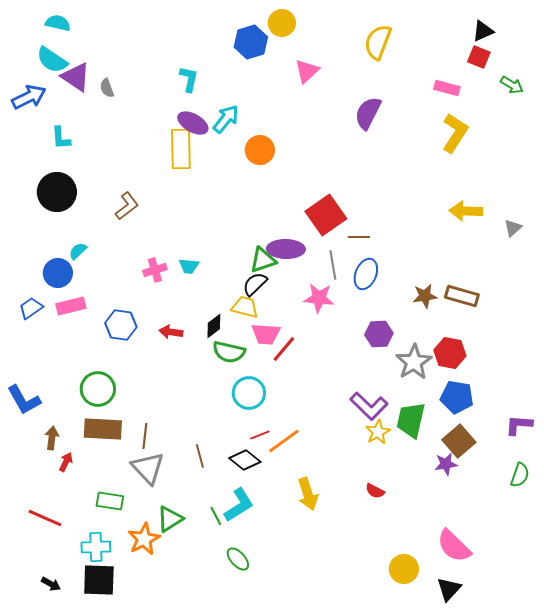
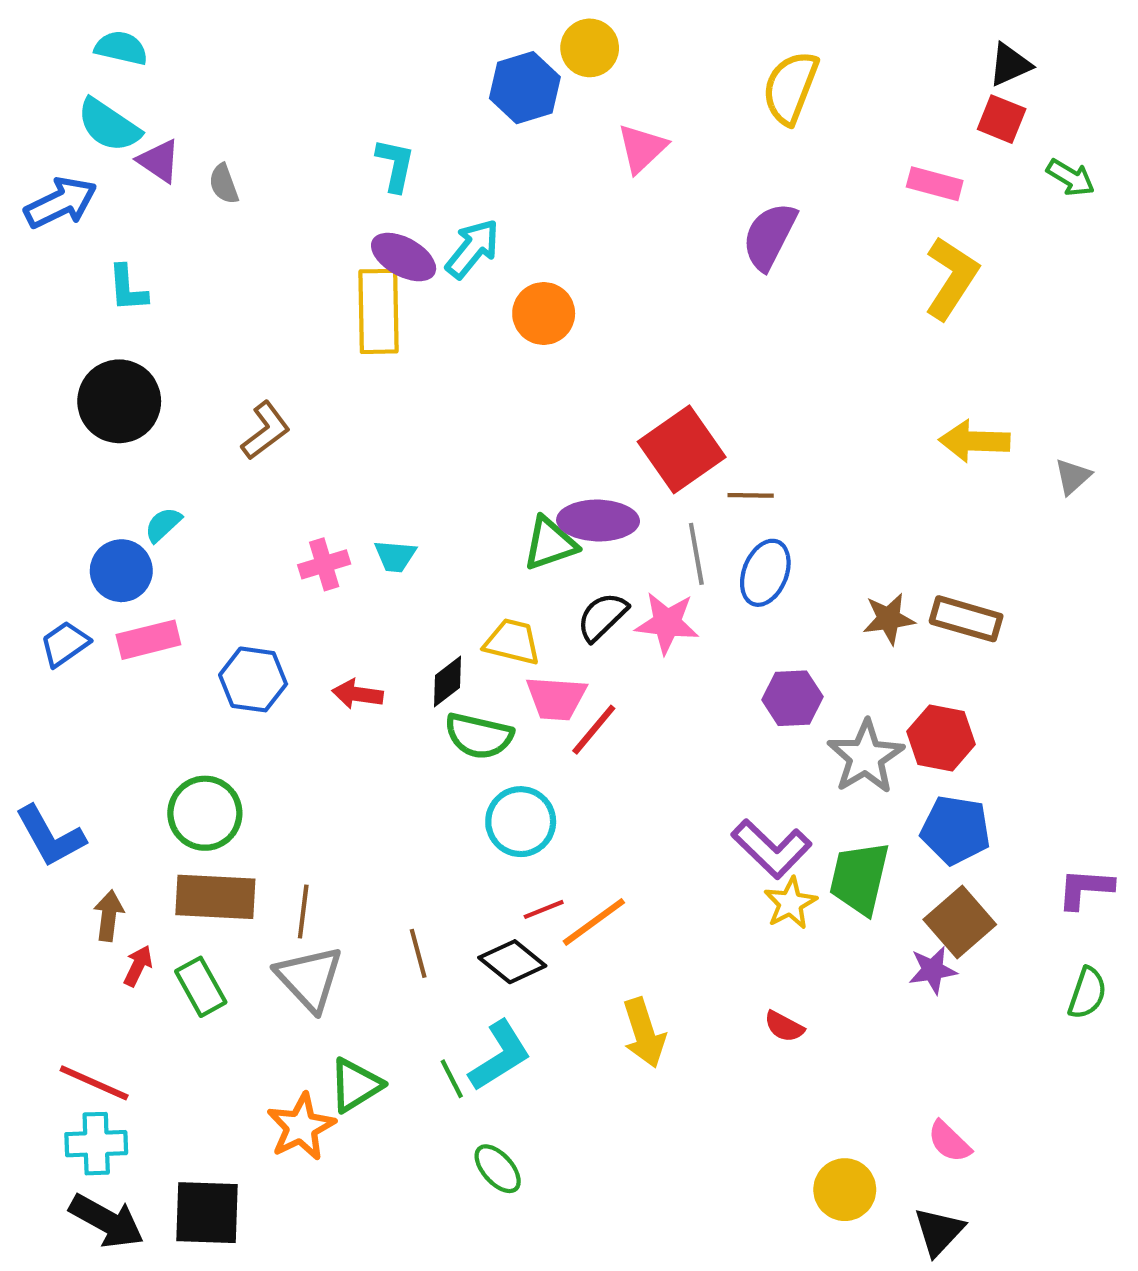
purple triangle: (76, 77) -> (159, 161), size x0.7
black semicircle: (255, 284) -> (602, 617), moved
green rectangle: (110, 501) -> (201, 987), moved, turned 52
pink semicircle: (454, 546) -> (949, 1142), size x0.6
cyan cross: (96, 547) -> (96, 1144), moved
black arrow: (51, 584) -> (107, 1221), size x1.8

